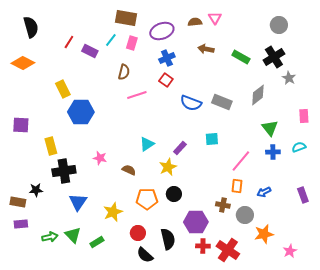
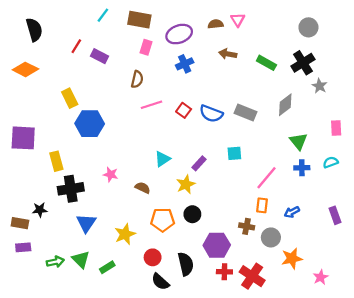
cyan line: (111, 40) -> (103, 15), moved
red square: (166, 80) -> (184, 110), moved
purple square: (21, 125) -> (23, 138), size x1.4

